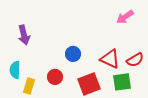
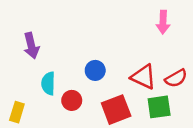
pink arrow: (125, 17) -> (163, 22), turned -54
cyan semicircle: (15, 70) -> (48, 83), moved
yellow rectangle: (29, 86) -> (17, 112), moved

